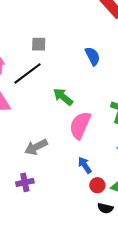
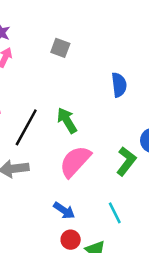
black line: (28, 73) -> (26, 127), moved, turned -44
blue arrow: (85, 165) -> (64, 210), turned 138

